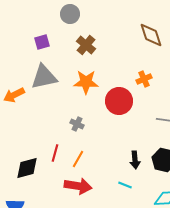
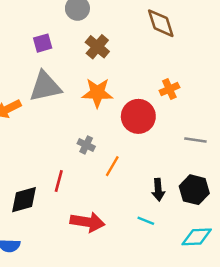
brown diamond: (151, 35) -> (161, 23), moved
orange line: (78, 159) -> (112, 166), moved

